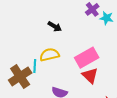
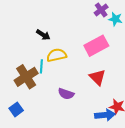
black arrow: (55, 26) -> (43, 35), moved
pink rectangle: (87, 58) -> (96, 46), moved

